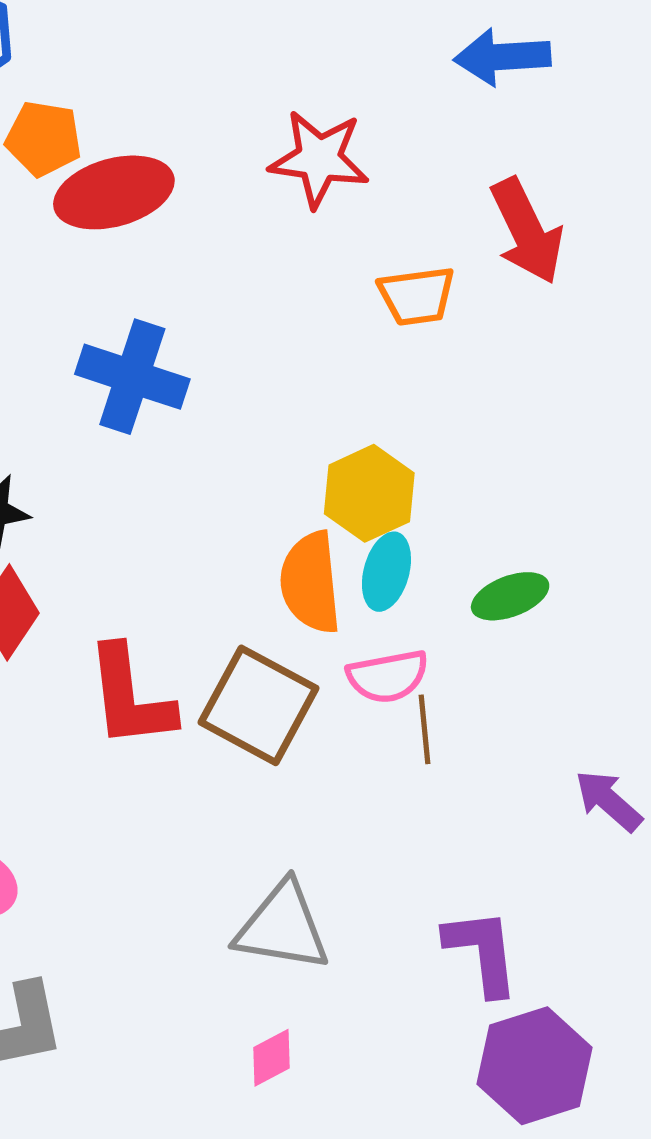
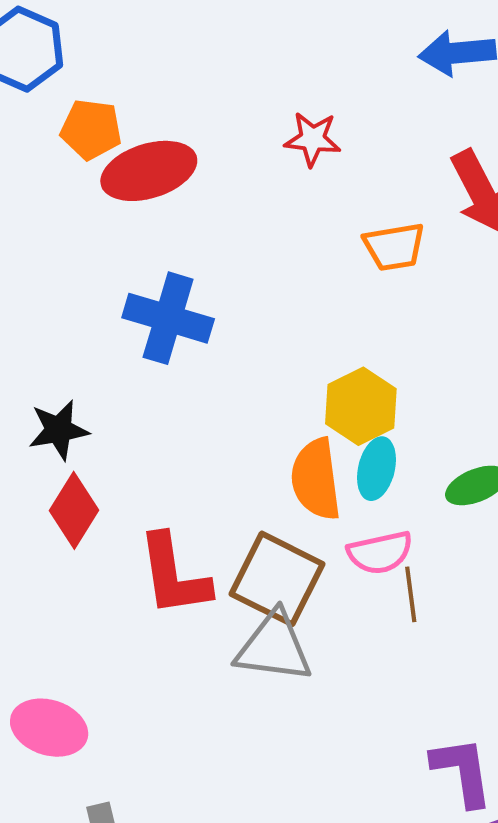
red star: (319, 159) -> (313, 139), size x0.7
gray triangle: (282, 927) -> (274, 647), moved

